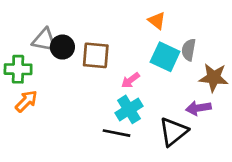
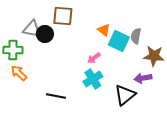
orange triangle: (157, 21) -> (104, 30), moved
brown square: (96, 55) -> (63, 16), moved
orange arrow: (26, 101) -> (19, 73), turned -90
black line: (117, 133) -> (56, 96), moved

